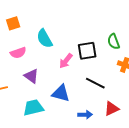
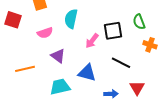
cyan semicircle: (45, 39) -> (71, 19), turned 42
red triangle: (112, 109) -> (137, 88), turned -35

